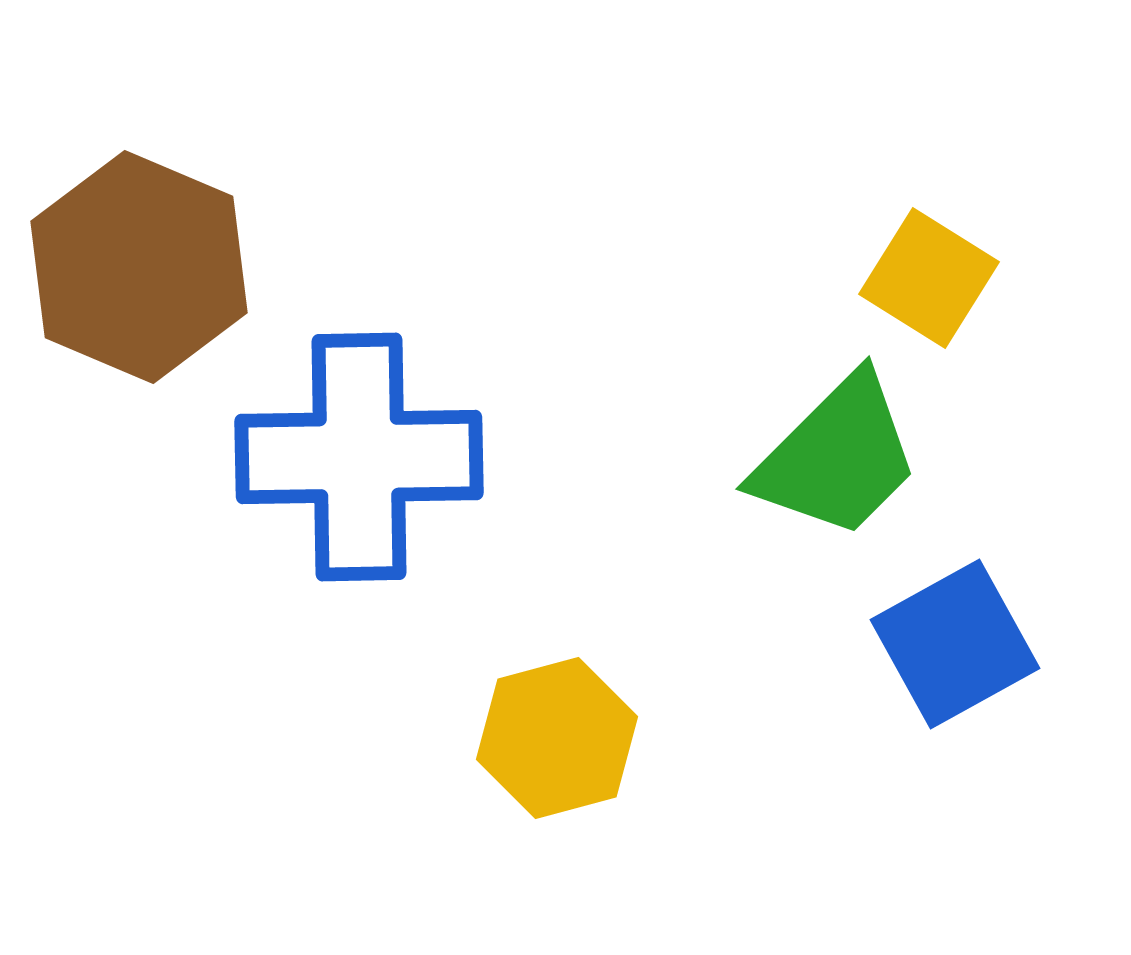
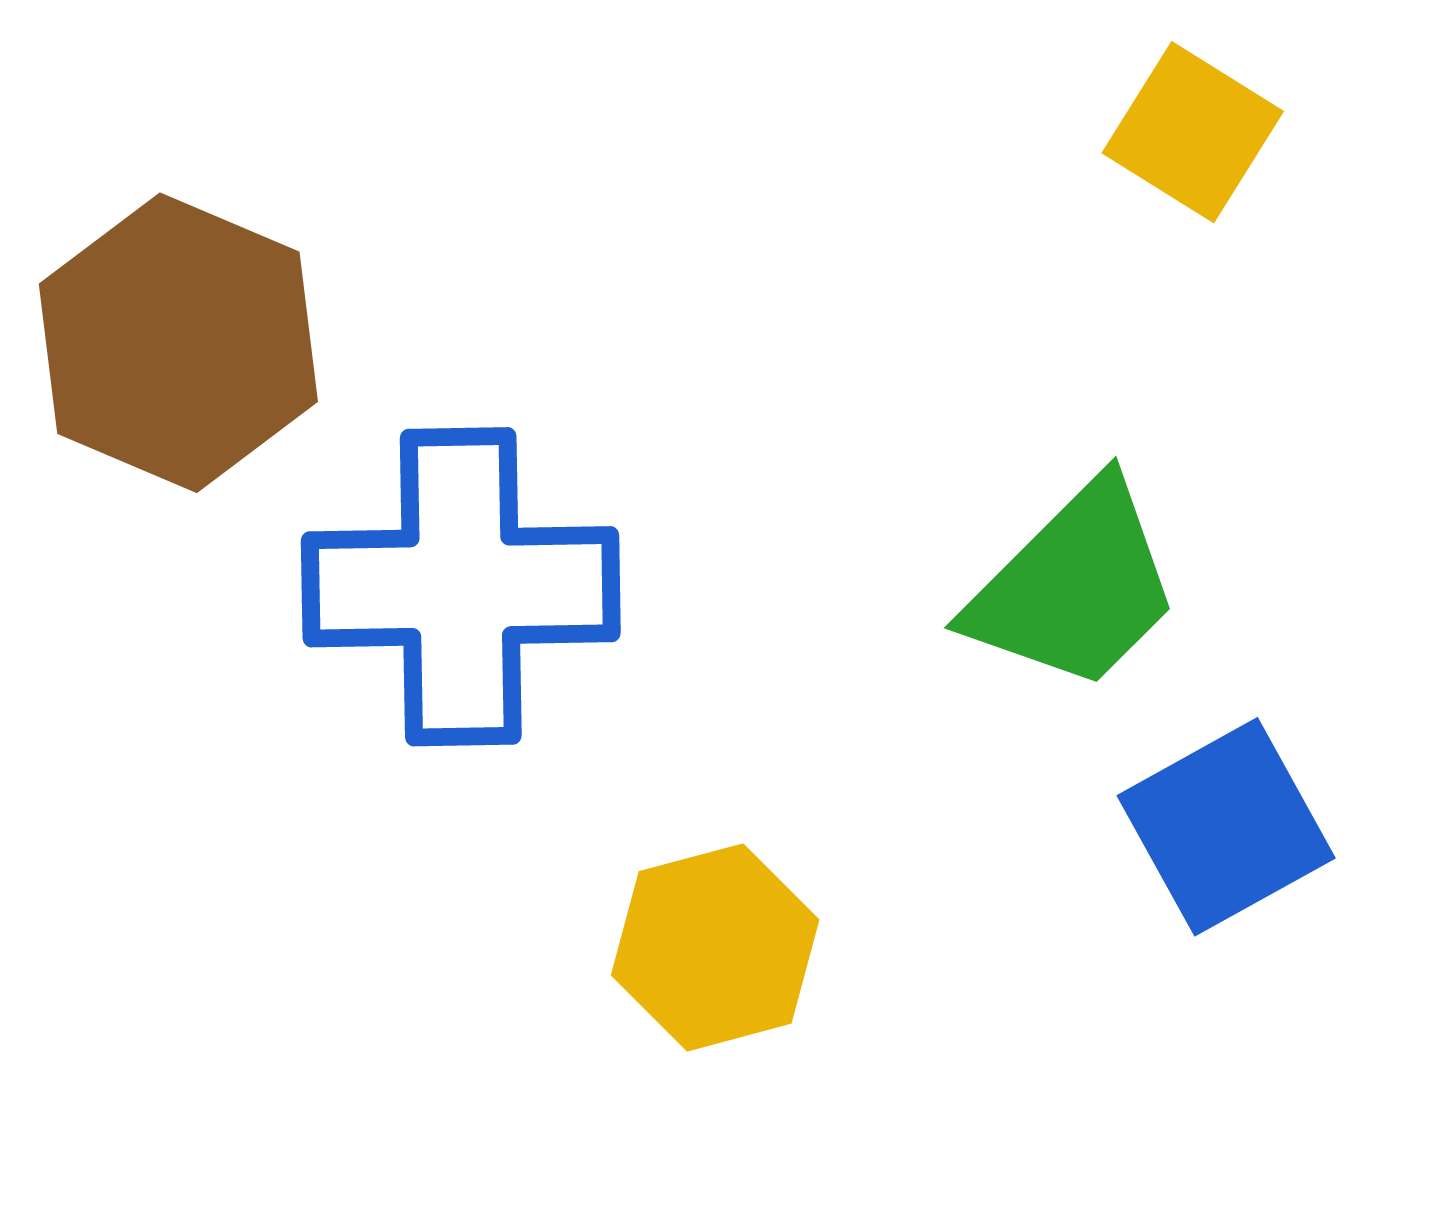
yellow square: (929, 278) -> (1193, 132), moved

